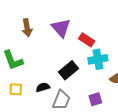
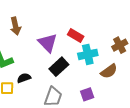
purple triangle: (61, 28) -> (48, 43), moved
black semicircle: (43, 87) -> (24, 78), moved

